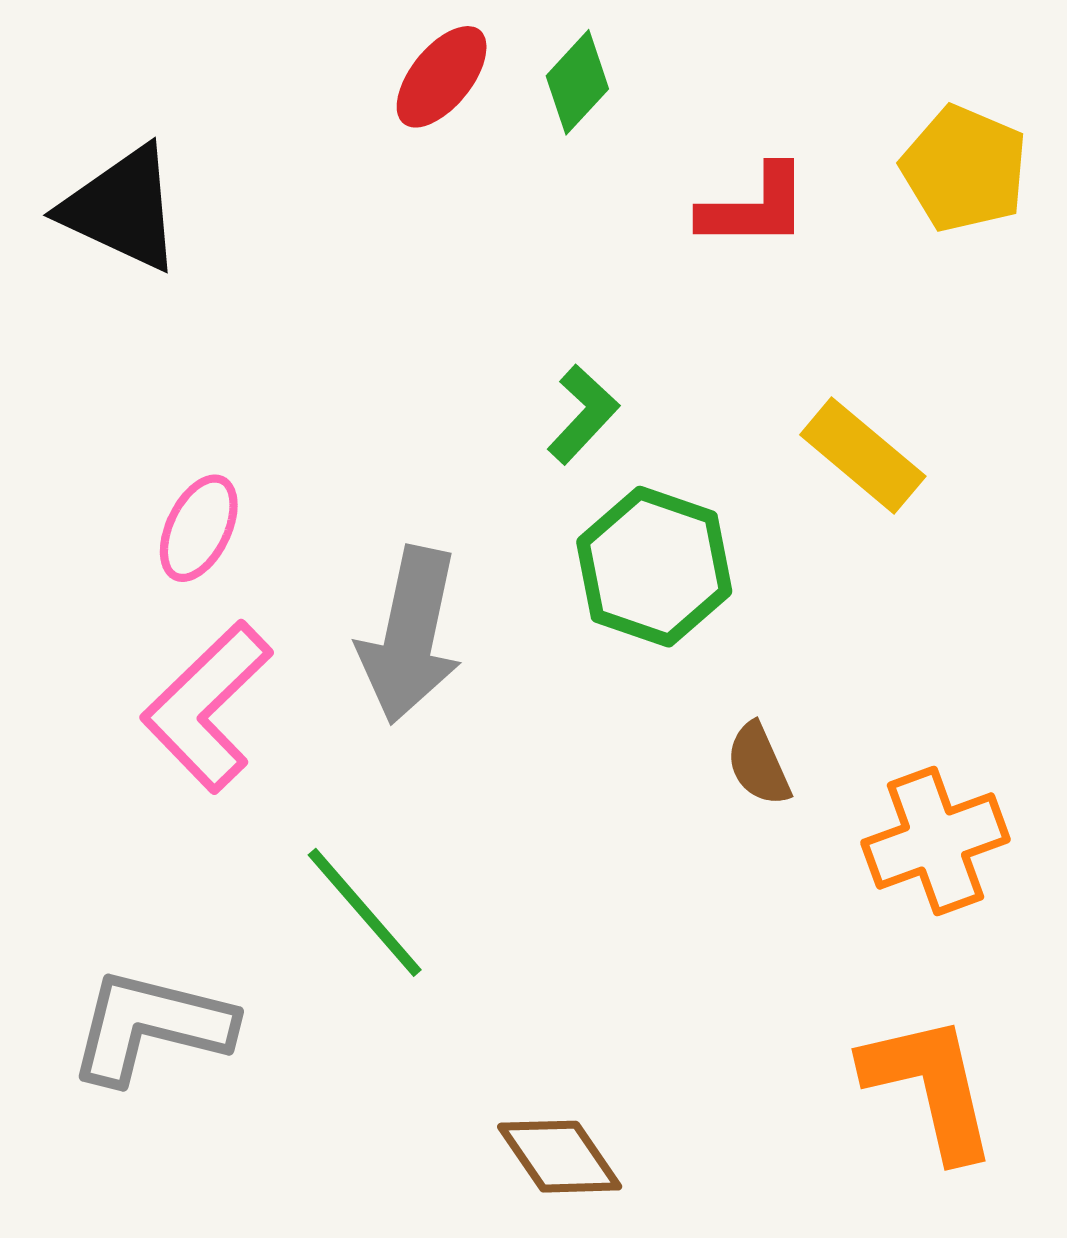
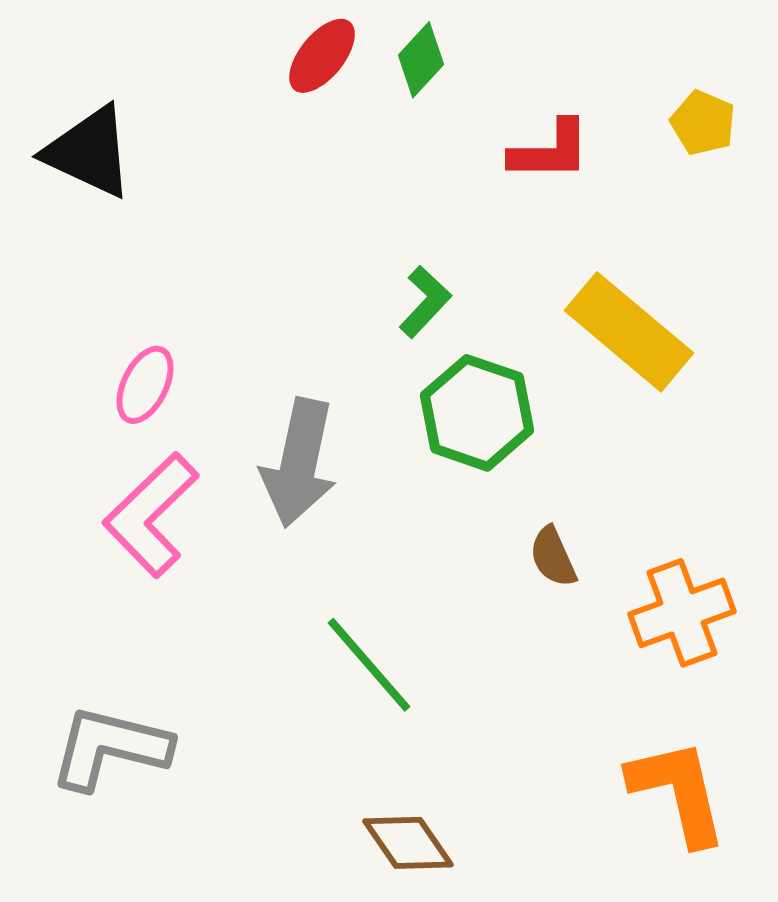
yellow pentagon: (964, 169) -> (703, 123), size x0.7
yellow rectangle: (863, 455) -> (629, 332), size x1.4
green line: (365, 912) -> (369, 665), moved

